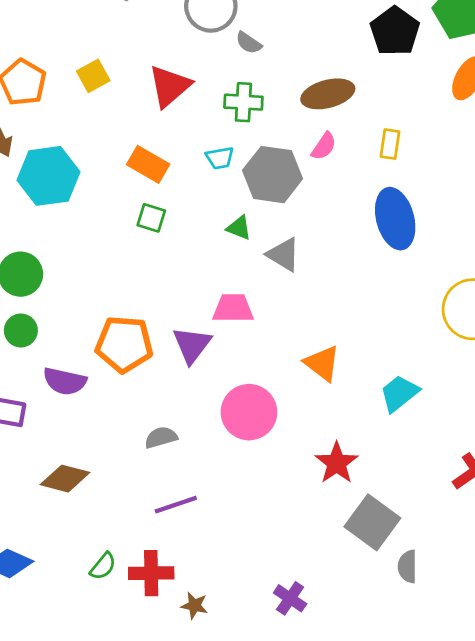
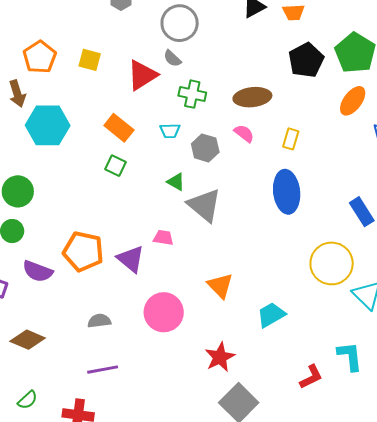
gray semicircle: (249, 43) -> (172, 59), moved
yellow square: (93, 76) -> (90, 60), turned 35
pink semicircle: (324, 146) -> (244, 133), turned -95
gray hexagon: (273, 175) -> (205, 148), size x0.7
gray triangle: (284, 255) -> (204, 205), size x1.4
pink trapezoid: (233, 308) -> (163, 238), size x0.7
purple triangle: (192, 345) -> (131, 259), turned -36
green semicircle: (103, 566) -> (28, 400), moved

